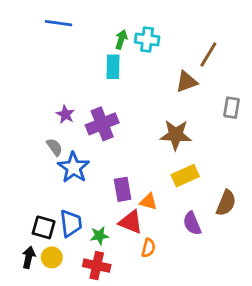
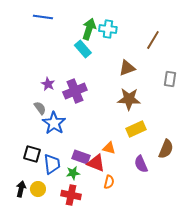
green arrow: (121, 39) -> (89, 29), size x1.5
cyan rectangle: (113, 67) -> (83, 49), turned -42
brown triangle: (187, 82) -> (127, 68), moved
purple rectangle: (123, 189) -> (81, 157), moved, turned -60
black square: (44, 227) -> (32, 154), moved

